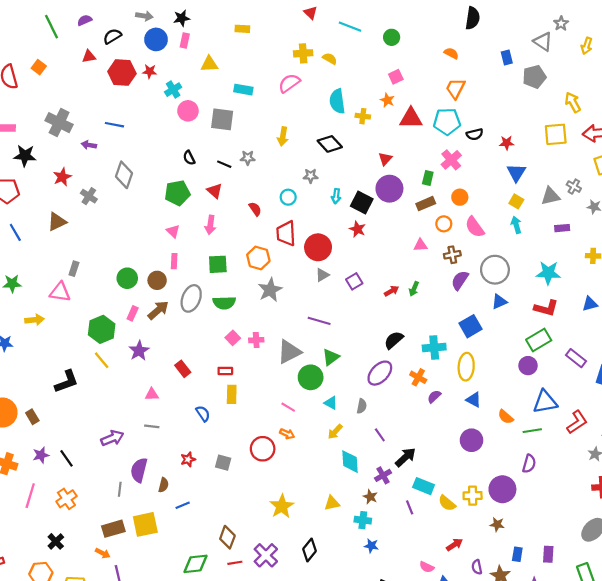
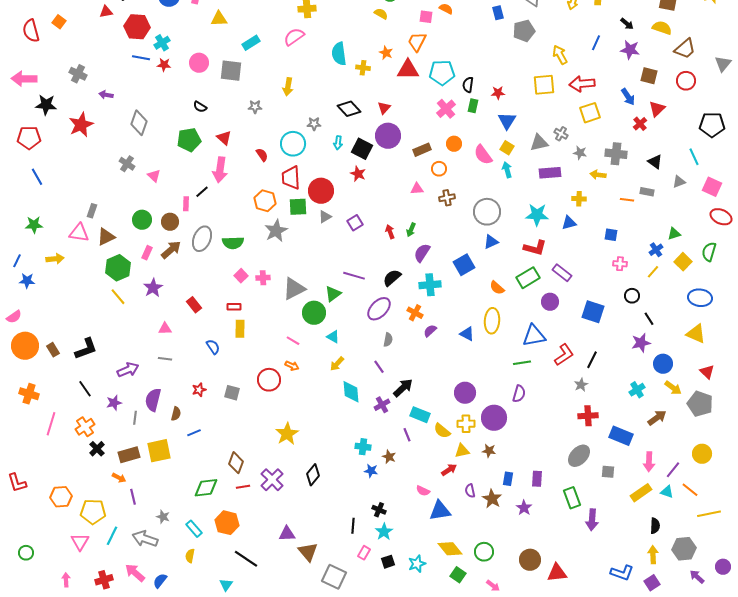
yellow semicircle: (330, 59) -> (381, 14), moved
red star: (150, 71) -> (164, 65), moved
pink square: (396, 77) -> (426, 17), moved, turned 32
orange trapezoid: (456, 88) -> (417, 42), moved
cyan cross: (173, 90) -> (162, 43), moved
cyan rectangle: (243, 90) -> (251, 43), turned -42
gray cross: (59, 123) -> (78, 74), size x0.7
blue line: (114, 125) -> (141, 58), moved
black semicircle: (475, 134) -> (468, 85), turned 112
black diamond: (330, 144) -> (349, 109), moved
black semicircle: (189, 158) -> (200, 107), turned -32
black line: (224, 164) -> (202, 192), moved, turned -64
red star: (62, 177) -> (81, 125), size x1.4
green rectangle: (428, 178) -> (473, 106), moved
gray cross: (89, 196) -> (127, 164), moved
cyan circle: (288, 197) -> (293, 144), size x1.6
brown triangle: (57, 222) -> (106, 237), moved
pink arrow: (210, 225) -> (220, 170), size x1.4
pink semicircle: (475, 227) -> (483, 155), moved
purple rectangle: (562, 228) -> (550, 173), size x1.5
pink triangle: (173, 231) -> (154, 176), moved
green square: (218, 264) -> (298, 207), moved
purple semicircle: (460, 280) -> (422, 253), moved
red arrow: (392, 291) -> (390, 232), turned -80
blue triangle: (590, 304) -> (569, 223), moved
purple line: (319, 321) -> (354, 276), moved
purple rectangle: (576, 358) -> (562, 273), moved
purple circle: (528, 366) -> (550, 302), moved
yellow ellipse: (466, 367) -> (492, 321), moved
black L-shape: (66, 382) -> (86, 349), moved
gray semicircle: (362, 406) -> (388, 340), moved
orange semicircle: (506, 417) -> (497, 288), moved
purple circle: (472, 440) -> (465, 393), moved
purple star: (41, 455) -> (114, 403), moved
brown star: (370, 497) -> (389, 457), moved
yellow triangle: (332, 503) -> (462, 451), moved
black cross: (56, 541) -> (97, 449), moved

